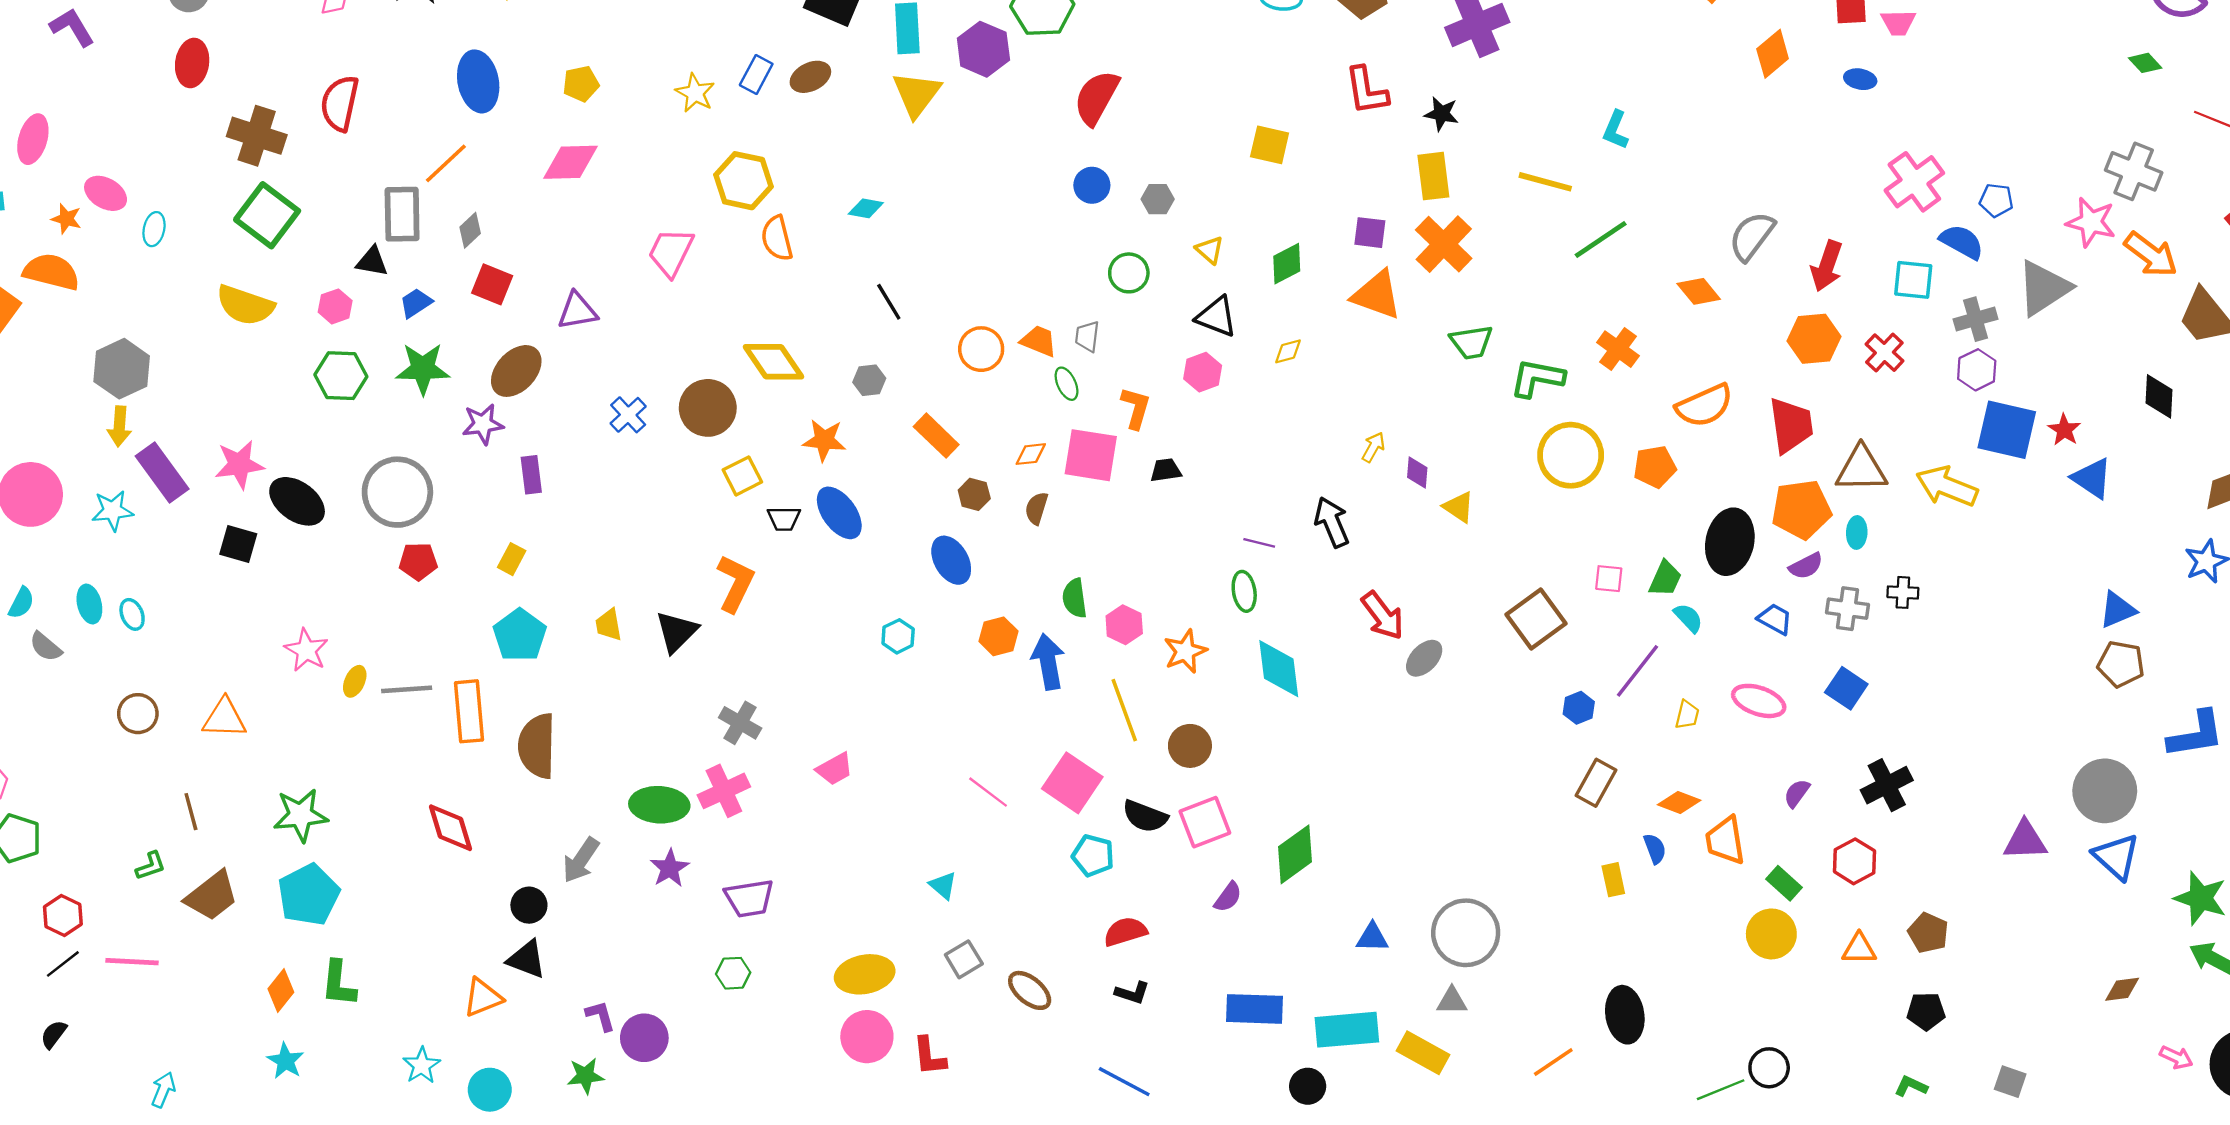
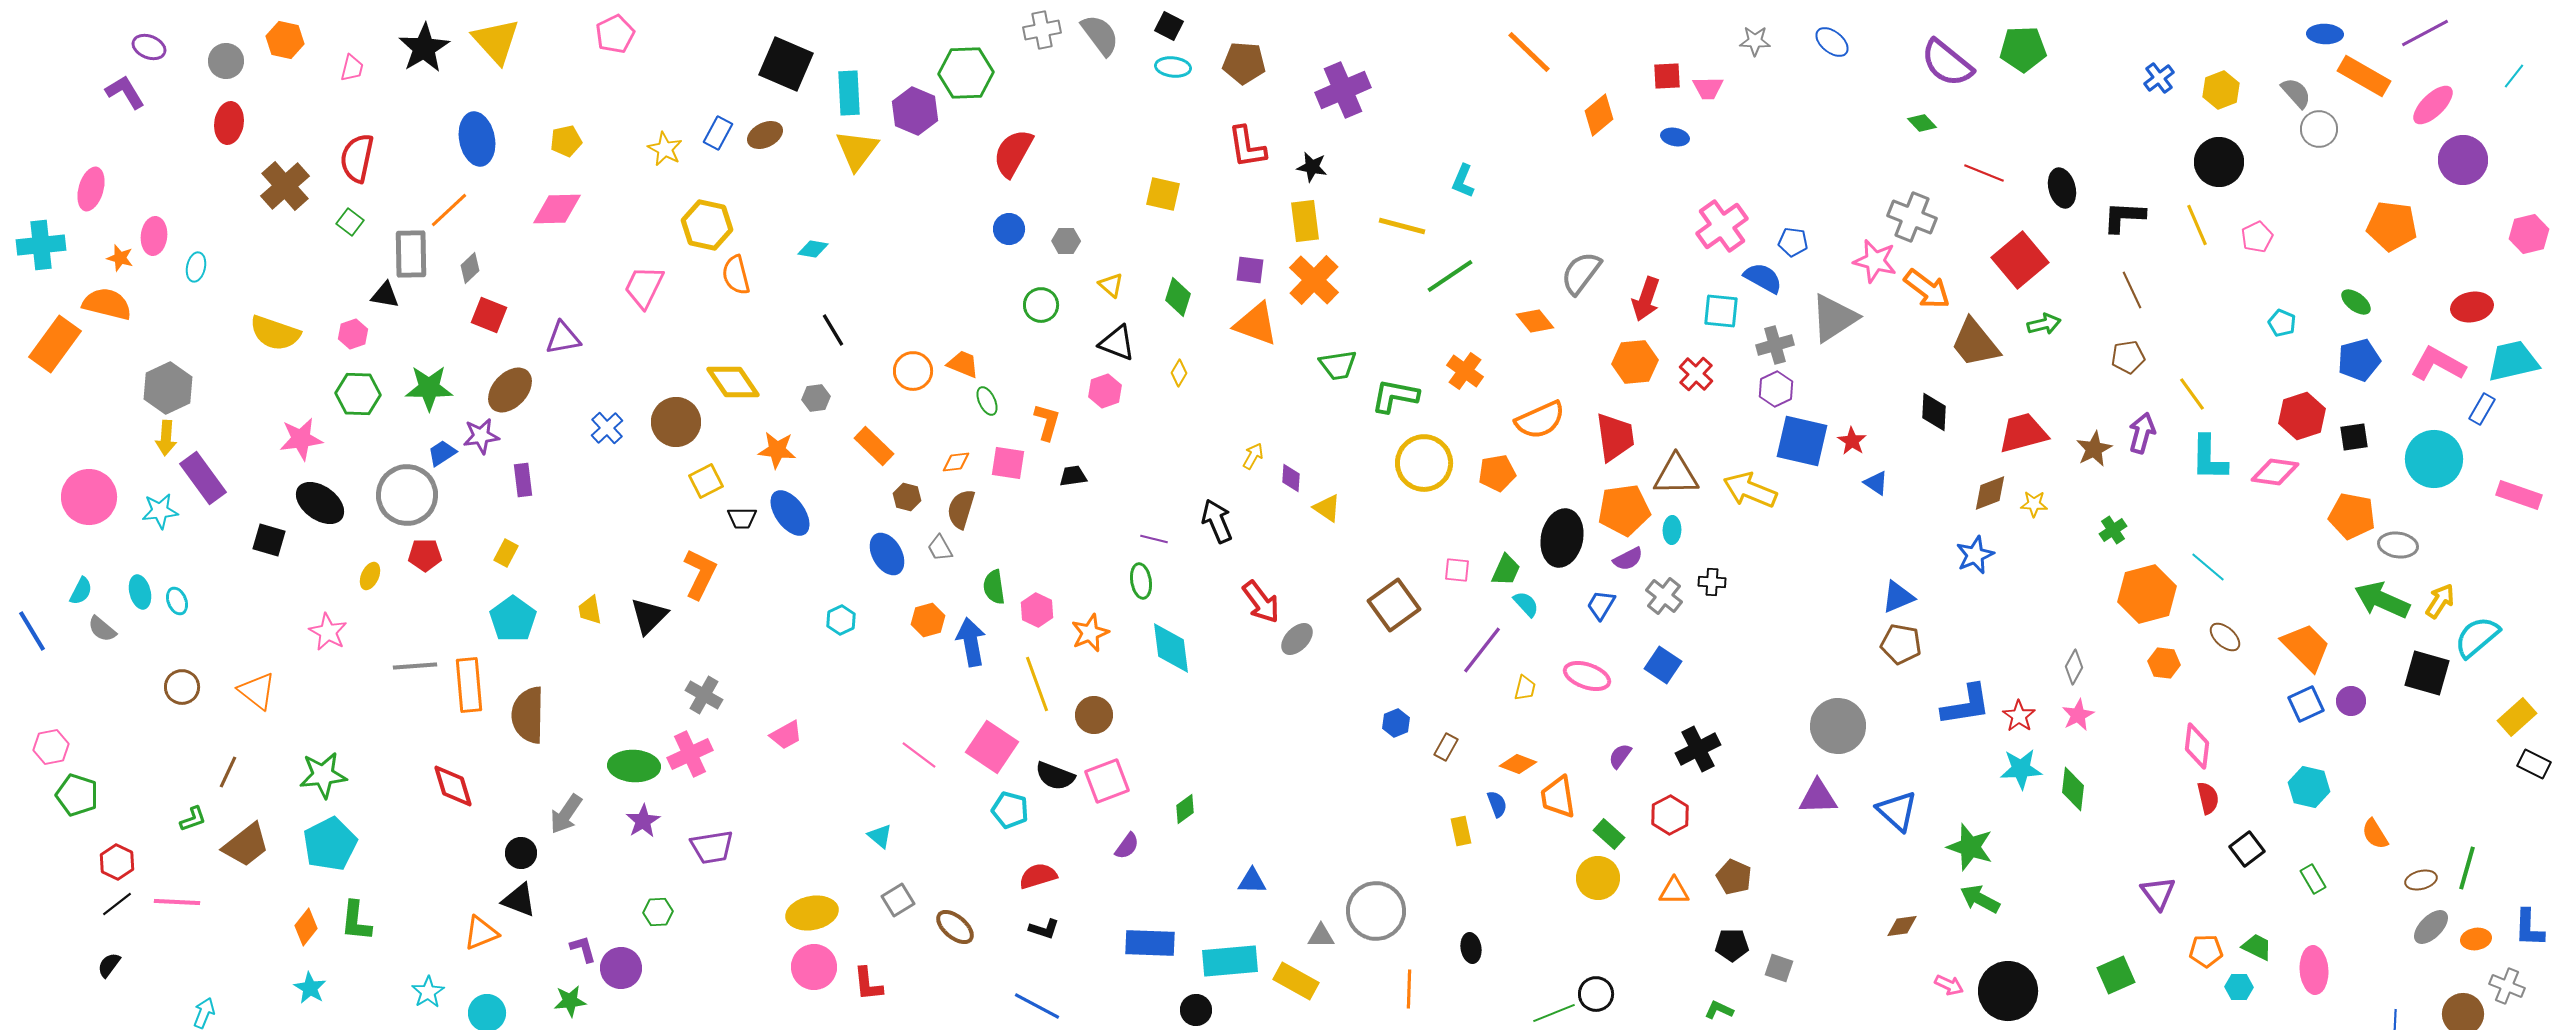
brown cross: (257, 136) -> (285, 186), turned 30
pink ellipse: (106, 193) -> (154, 236), turned 66
green square: (267, 215) -> (350, 222), moved, size x0.5
green diamond: (1287, 264) -> (1178, 297), turned -45
blue trapezoid: (416, 303) -> (442, 453), moved
gray trapezoid: (1087, 336) -> (940, 548), moved, turned -36
yellow diamond: (1288, 351) -> (1179, 373), turned -44
pink square: (1091, 455) -> (1008, 463), size x0.7
pink star: (239, 464) -> (301, 439), moved
blue triangle: (2092, 478) -> (1876, 483), size x0.7
brown semicircle: (1037, 508) -> (961, 509), size x1.4
gray cross: (1848, 609) -> (1664, 596), turned 30
blue trapezoid: (1775, 619) -> (1601, 605), turned -88
yellow ellipse: (355, 681) -> (370, 576), moved
blue hexagon: (1579, 708) -> (1396, 723), moved
orange triangle: (224, 718) -> (257, 691), turned 36
brown rectangle: (1596, 783) -> (1446, 747), size x0.7
gray circle: (2105, 791) -> (1838, 726), moved
brown line: (191, 812) -> (228, 772), turned 40
green diamond: (1295, 854) -> (1185, 809), size x0.6
gray circle: (1466, 933) -> (1376, 911), moved
green hexagon: (733, 973) -> (658, 912), moved
black ellipse: (1625, 1015) -> (1471, 948), size x0.6
orange line: (1553, 1062) -> (1409, 989), turned -54
gray square: (2010, 1082) -> (1779, 968), moved

